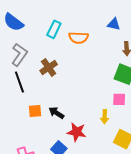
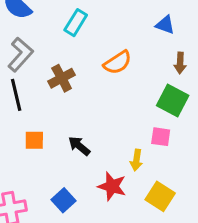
orange semicircle: (78, 38) -> (118, 63), moved, turned -42
black arrow: (56, 113) -> (79, 146), moved
red star: (77, 132) -> (112, 186), moved

